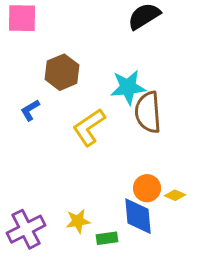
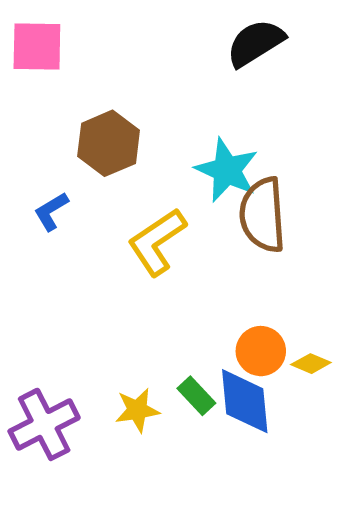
cyan star: (128, 87) -> (227, 170), turned 30
green rectangle: (107, 238) -> (196, 396), moved, turned 55

